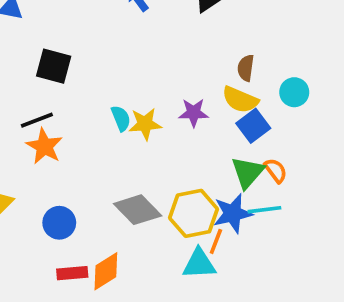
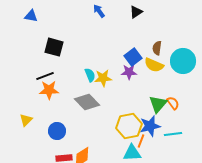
cyan circle: (294, 92) -> (183, 61), size x1.6
blue square: (253, 126) -> (133, 57), moved
orange star: (44, 146) -> (49, 90), turned -30
gray diamond: (138, 210) -> (87, 102), moved
cyan line: (264, 210) -> (173, 134), moved

